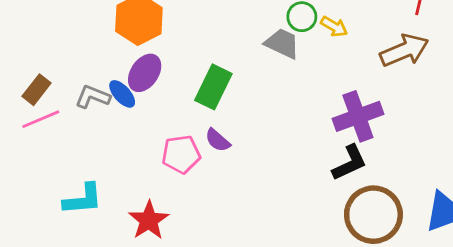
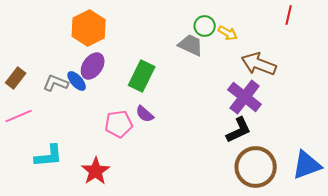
brown arrow: (404, 50) -> (259, 64), moved, turned -136
purple cross: (358, 116) -> (245, 97), turned -32
pink line: (41, 119) -> (19, 116), moved

